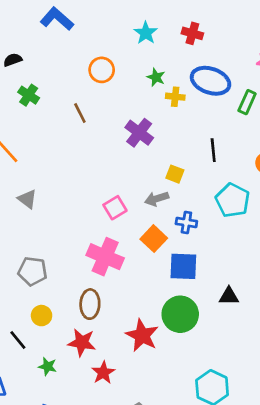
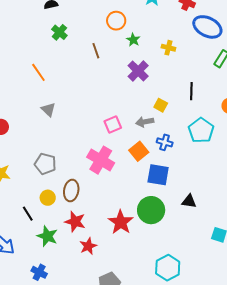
green star: (156, 77) -> (133, 40), moved
blue ellipse: (211, 81) -> (207, 27), moved
brown ellipse: (90, 304) -> (71, 191), moved
green star: (48, 366) -> (47, 236), size x1.5

